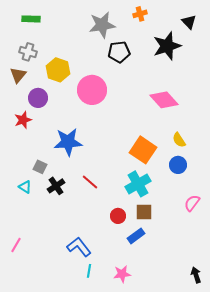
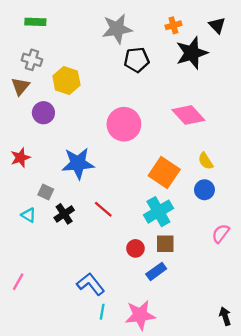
orange cross: (140, 14) -> (173, 25), moved
pink circle: (92, 90) -> (124, 124), moved
red star: (23, 120) -> (20, 158), moved
pink star: (122, 274) -> (140, 315), size x1.5

